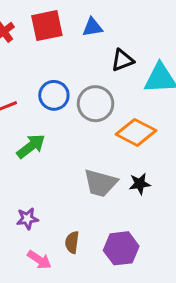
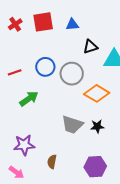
purple star: (27, 219) -> (24, 145), size x1.5
purple hexagon: (121, 248) -> (95, 167), moved
pink arrow: (39, 260) -> (16, 172), moved

